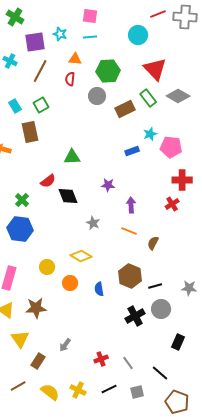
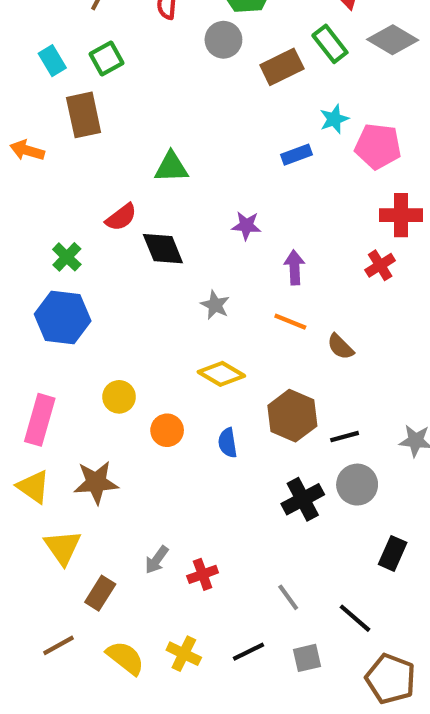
brown semicircle: (153, 243) -> (340, 347), turned -72
yellow diamond: (81, 256) -> (221, 374), moved
red cross: (101, 359) -> (203, 574), moved

